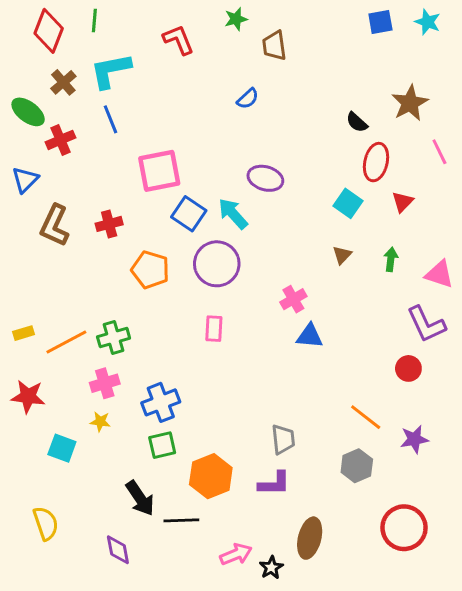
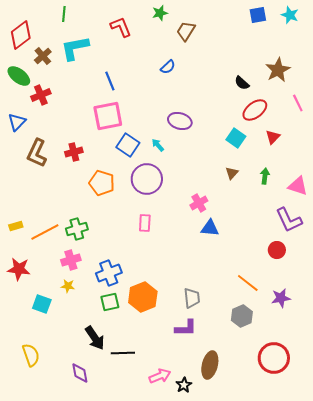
red diamond: (49, 31) -> (21, 35), moved, turned 32
brown trapezoid: (274, 46) -> (186, 31), turned 40
blue line: (111, 119) -> (110, 81), moved
red ellipse: (376, 162) -> (255, 110), turned 40
cyan arrow: (233, 214) -> (158, 145), size x0.6
orange hexagon: (211, 476) -> (143, 297), moved

